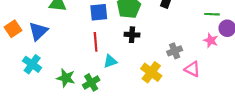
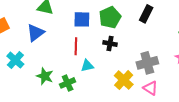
blue triangle: (38, 31) -> (35, 33), moved
gray cross: (175, 51) -> (147, 63), size x1.5
pink triangle: (192, 69) -> (150, 88), moved

